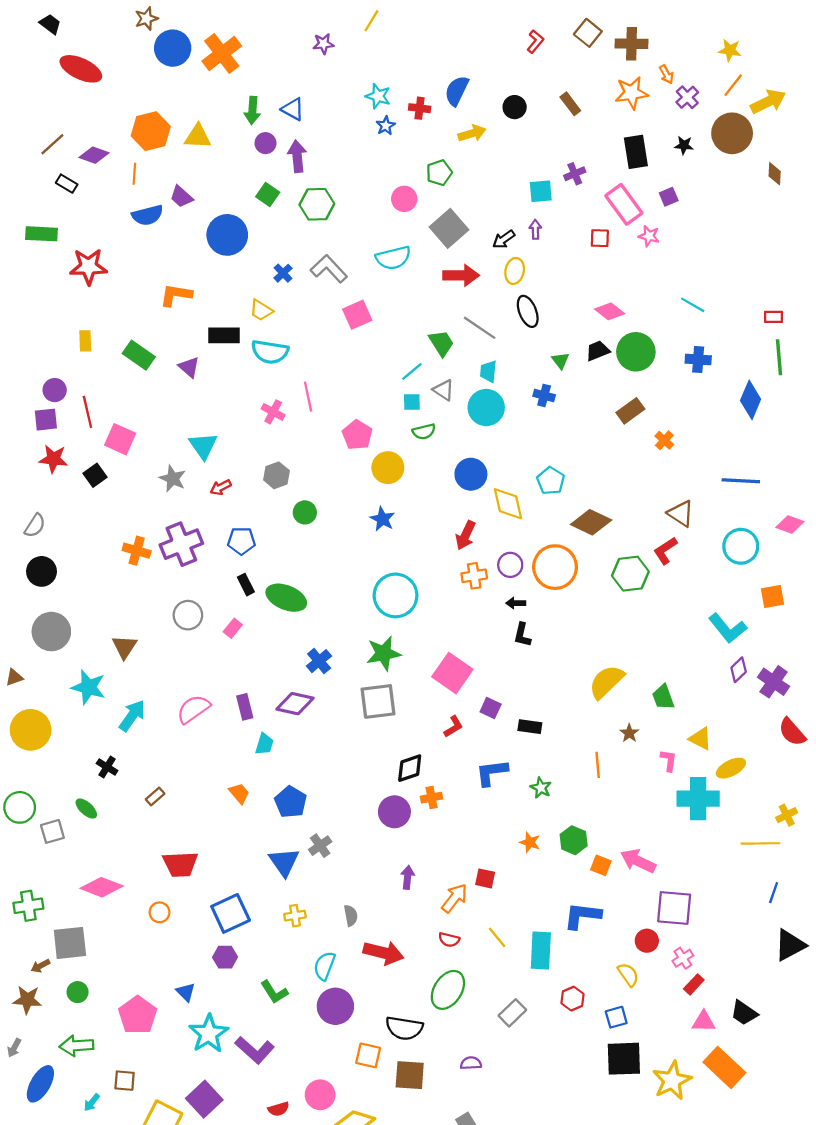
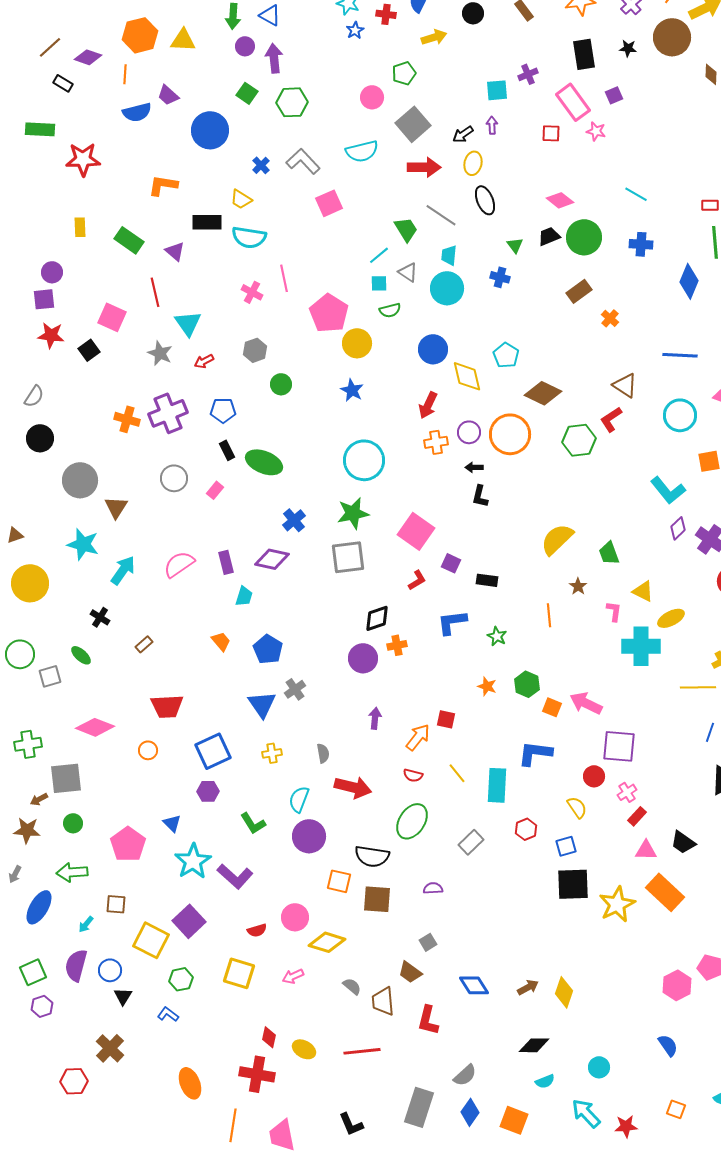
red line: (87, 412) -> (155, 292), moved
pink pentagon: (357, 435) -> (329, 313), size x1.4
gray circle: (51, 632) -> (80, 480), moved

